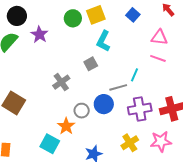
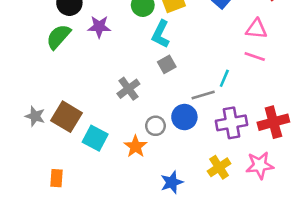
purple star: (39, 35) -> (99, 27), turned -30
cyan L-shape: (103, 41) -> (161, 34), moved
cyan square: (50, 144) -> (95, 138), moved

